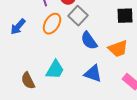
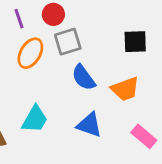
gray square: (78, 16) -> (68, 42), turned 30

